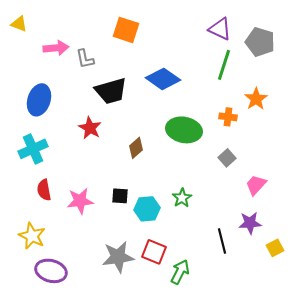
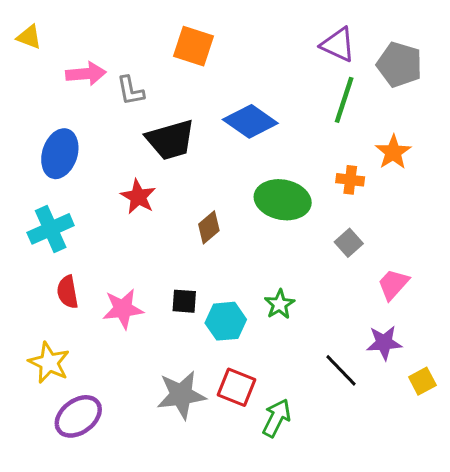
black line: (222, 241) -> (341, 370), turned -30
purple ellipse: (51, 271) -> (78, 416), turned -52

